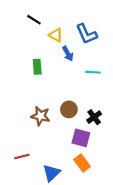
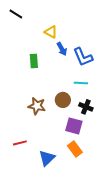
black line: (34, 20) -> (16, 14), moved
blue L-shape: (86, 34) -> (83, 57), moved
cyan line: (93, 72) -> (81, 83), moved
black cross: (94, 117) -> (86, 107), turned -32

